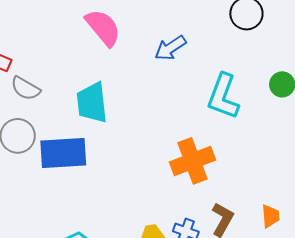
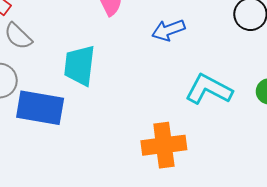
cyan L-shape: (223, 96) -> (209, 89), turned 84

